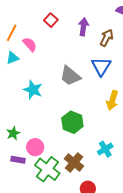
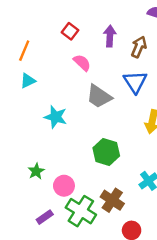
pink semicircle: (30, 44) -> (82, 63), moved
purple rectangle: (18, 160) -> (45, 217), moved, turned -40

